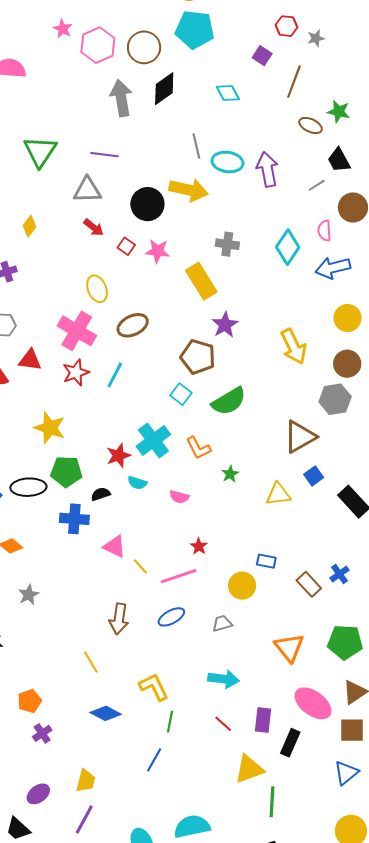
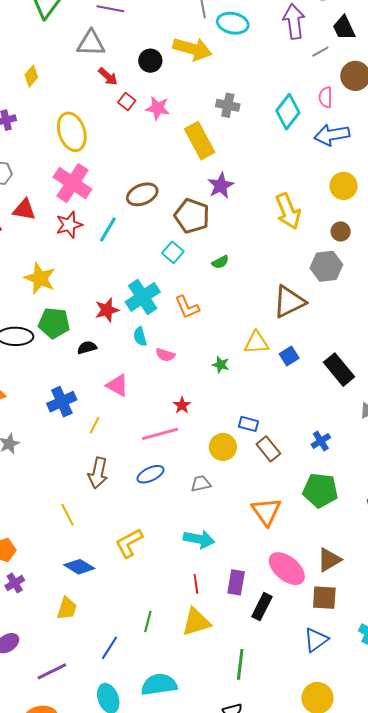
purple arrow: (267, 169) -> (294, 21), moved
black circle: (147, 204) -> (150, 61), size x0.7
red arrow: (94, 227) -> (108, 76), moved
yellow ellipse: (97, 289) -> (72, 132), moved, size x1.4
brown ellipse: (133, 325) -> (142, 194), moved
brown circle: (347, 364) -> (341, 231), size x0.7
green semicircle: (229, 401) -> (220, 262), size x0.5
green star: (230, 474) -> (221, 365), moved, turned -30
blue square: (314, 476) -> (289, 356), moved
cyan semicircle: (137, 483) -> (140, 336), moved, turned 54
yellow triangle: (278, 494) -> (256, 343), moved
blue cross: (74, 519) -> (62, 402), moved, turned -32
pink triangle: (115, 546) -> (117, 385), moved
yellow line: (140, 566) -> (95, 425), moved, turned 66
brown rectangle: (309, 584) -> (268, 449), moved
green pentagon: (345, 642) -> (320, 490), moved
yellow L-shape: (154, 687) -> (129, 543), turned -96
green line: (170, 722) -> (148, 621), moved
red line: (223, 724) -> (196, 584), turned 36
blue line: (154, 760) -> (110, 648), moved
yellow triangle: (249, 769) -> (196, 622), moved
yellow trapezoid: (86, 781) -> (67, 608), moved
purple line: (84, 820) -> (52, 671), turned 32

